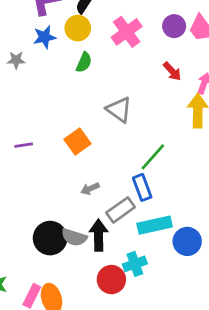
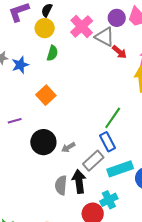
blue star: (45, 37) -> (20, 65), moved
gray triangle: (119, 110) -> (105, 37), moved
orange square: (77, 142) -> (46, 95), moved
gray semicircle: (74, 237) -> (61, 185), turned 84
black circle: (50, 238) -> (43, 142), moved

